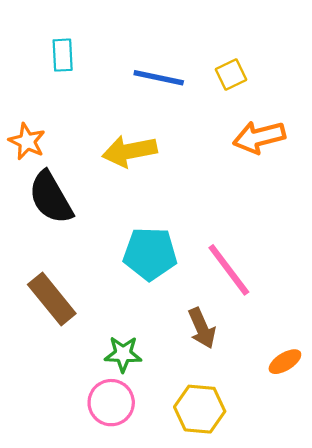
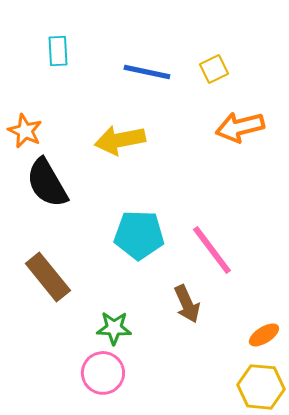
yellow hexagon: (200, 409) -> (261, 387), moved

